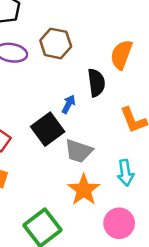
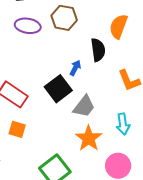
gray trapezoid: (79, 151) -> (84, 106), turned -70

